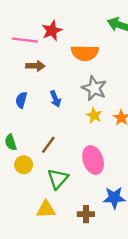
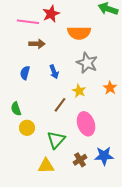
yellow star: (94, 115) -> (79, 91), moved
brown line: (48, 145) -> (60, 105), moved
brown cross: (86, 214) -> (80, 160), moved, turned -32

